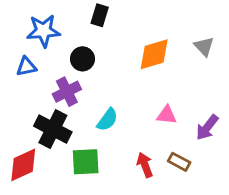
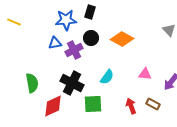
black rectangle: (100, 15) -> (90, 12), moved
orange diamond: (154, 54) -> (122, 39), moved, turned 45
purple cross: (67, 92) -> (74, 50), moved

